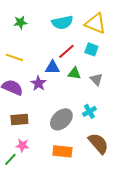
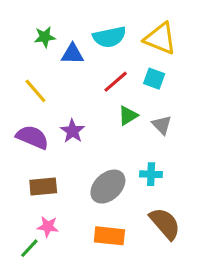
yellow line: (14, 57) -> (35, 91), turned 30
blue triangle: (52, 67) -> (72, 54), moved
green triangle: (74, 73) -> (128, 116), turned -40
cyan cross: (89, 111) -> (151, 174), turned 32

